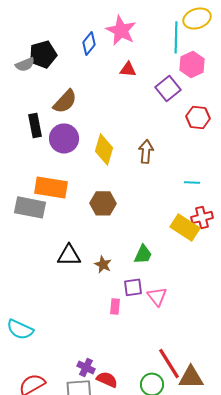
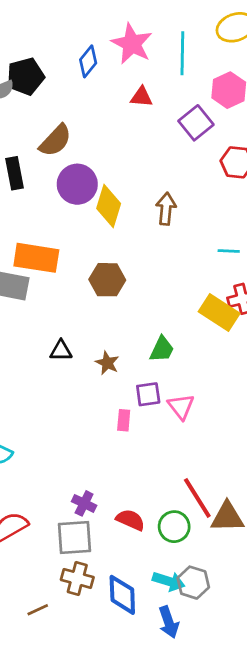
cyan line: (176, 37) -> (182, 53), moved
purple circle: (64, 138) -> (77, 184), moved
black triangle: (69, 255) -> (61, 351), size x0.7
red semicircle: (107, 379) -> (130, 520), moved

